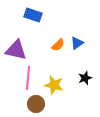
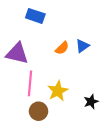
black star: (85, 78) -> (91, 102), moved
yellow star: (54, 85) -> (58, 91), turned 30

